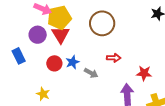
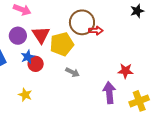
yellow pentagon: (59, 18) -> (62, 44), moved
red arrow: (114, 58) -> (96, 30), moved
blue star: (72, 62) -> (28, 57), moved

